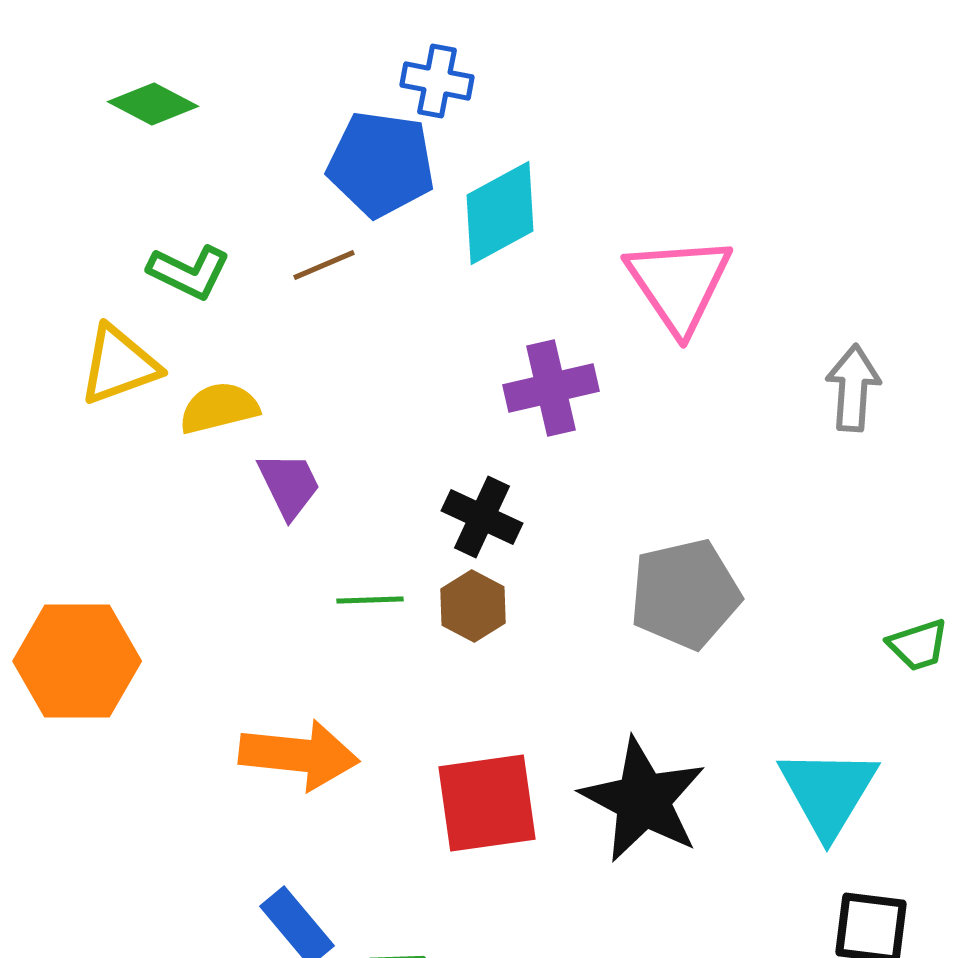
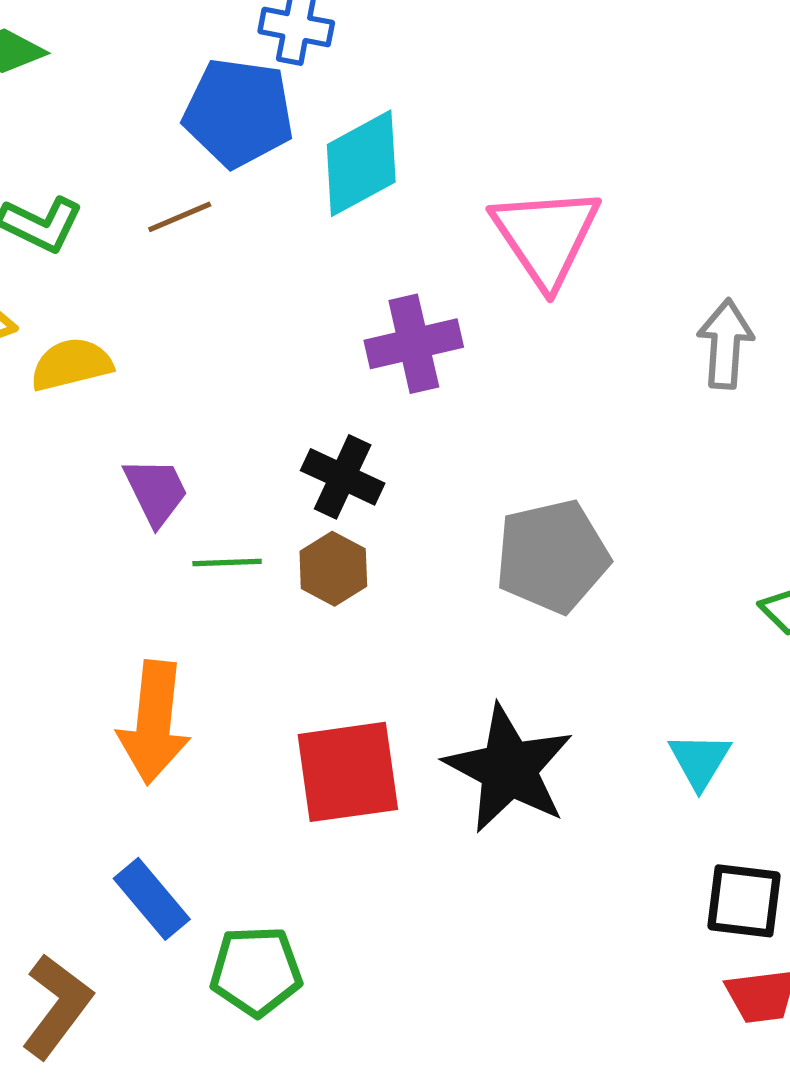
purple trapezoid: (289, 485) -> (156, 491), moved
orange arrow: (299, 755) -> (154, 722), turned 90
cyan triangle: (828, 792) -> (700, 761), size x0.6

